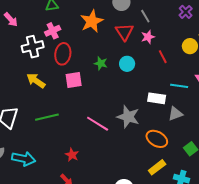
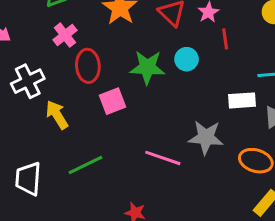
white cross: (33, 47) -> (28, 81), moved
red line: (163, 57) -> (225, 39), moved, turned 32
green star: (101, 63) -> (147, 67), size x1.6
yellow arrow: (36, 81) -> (57, 115), turned 36

